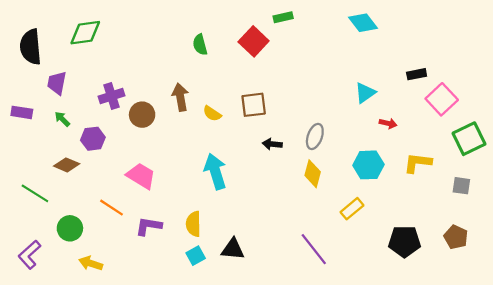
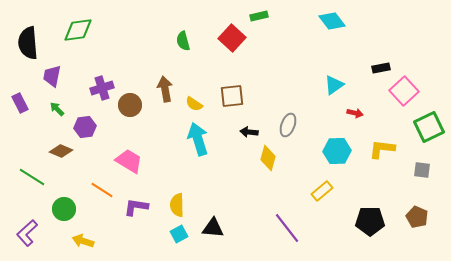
purple rectangle: (22, 112) -> (20, 103), turned 54
cyan arrow: (215, 171) -> (198, 139), moved
yellow diamond: (313, 174) -> (268, 158), moved

